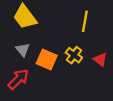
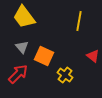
yellow cross: (74, 55) -> (65, 75), moved

